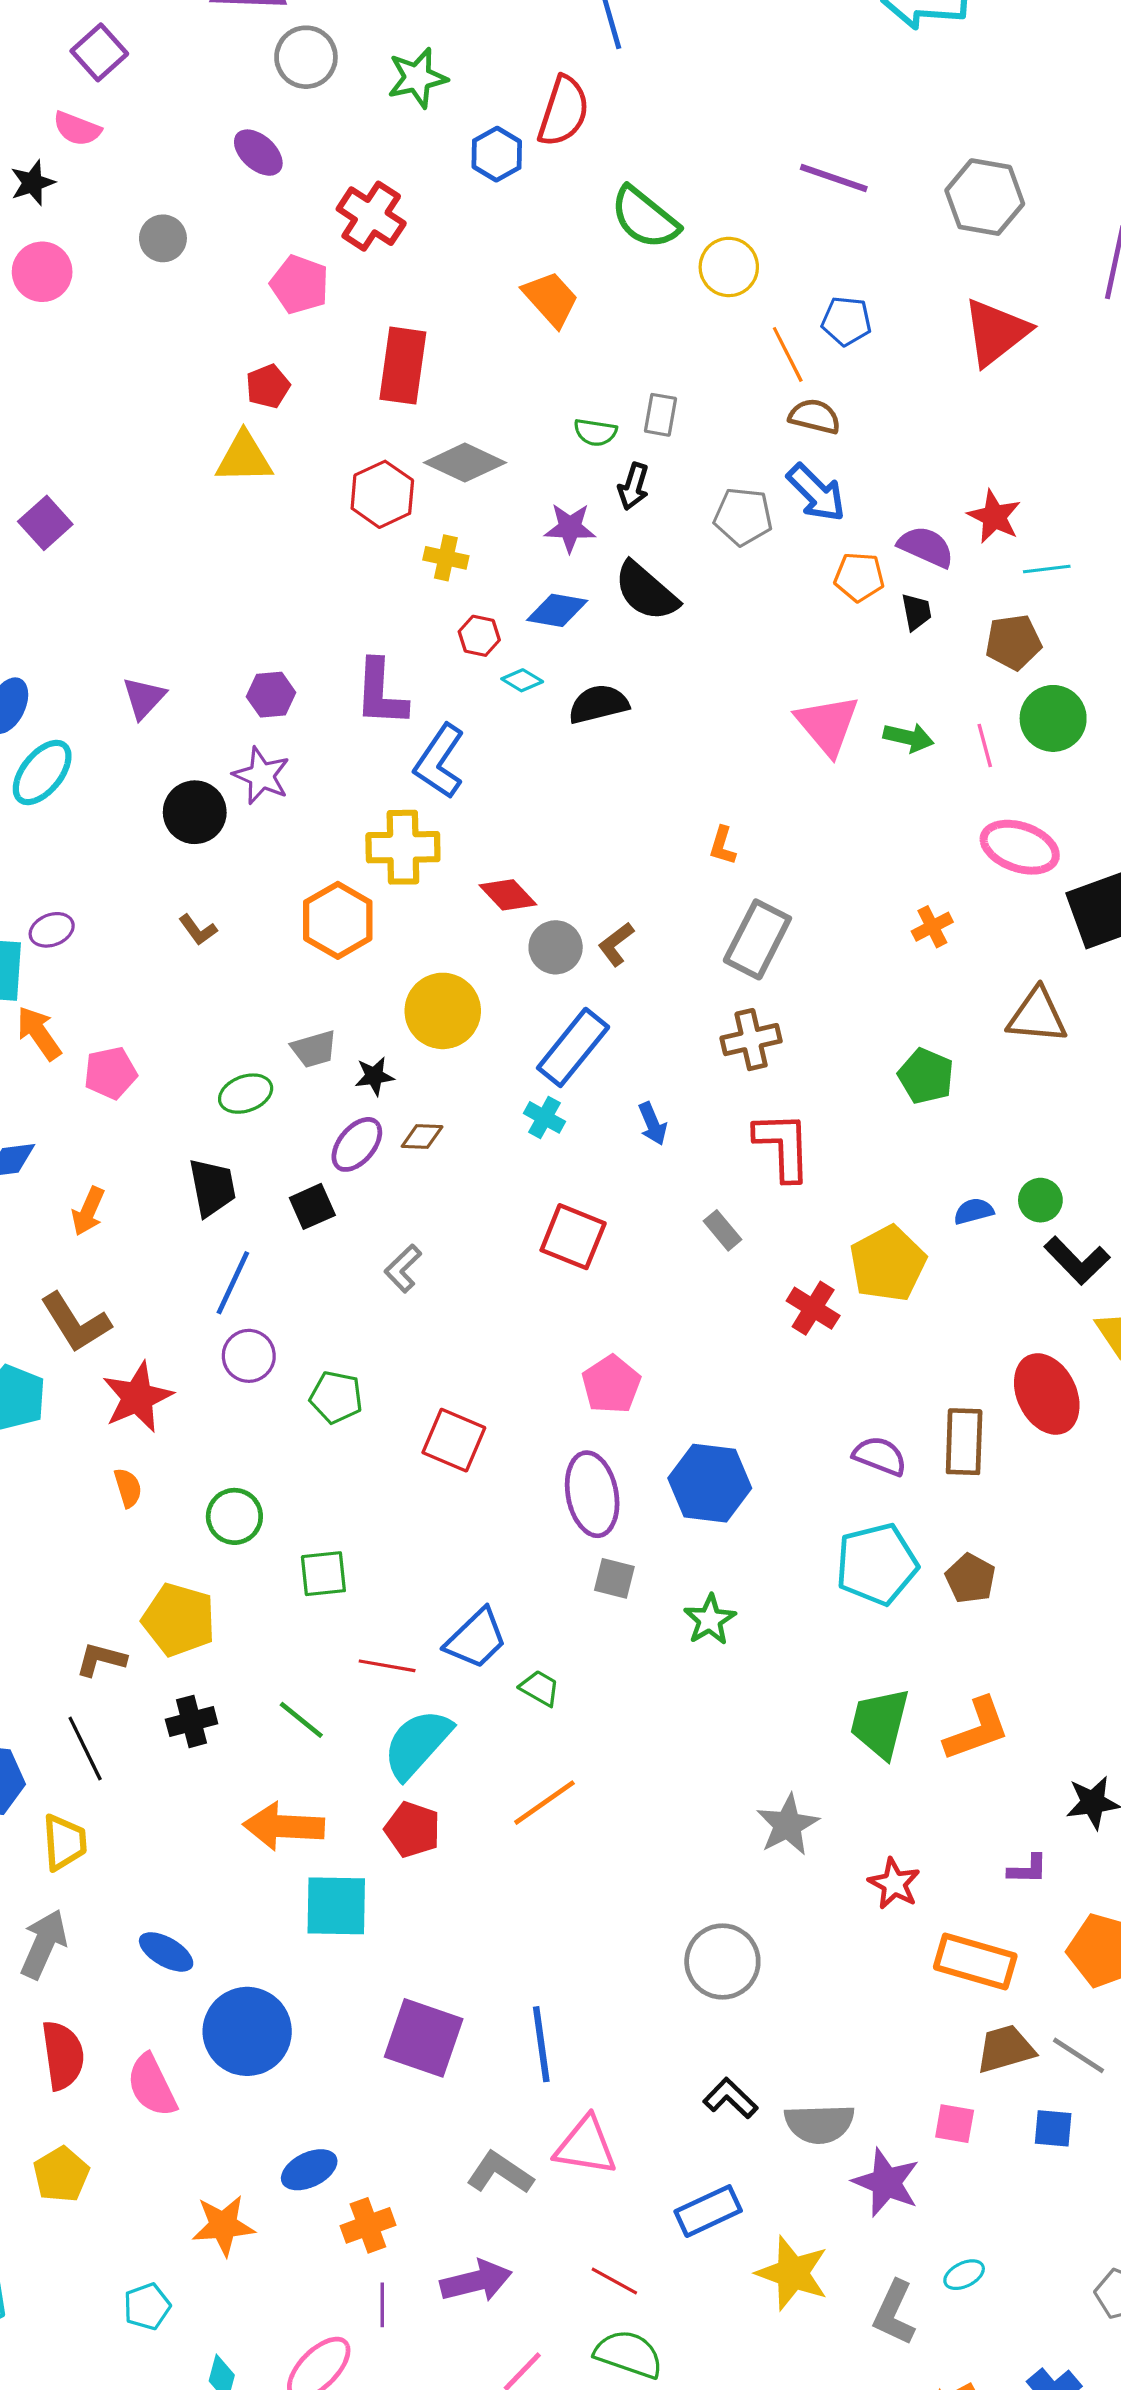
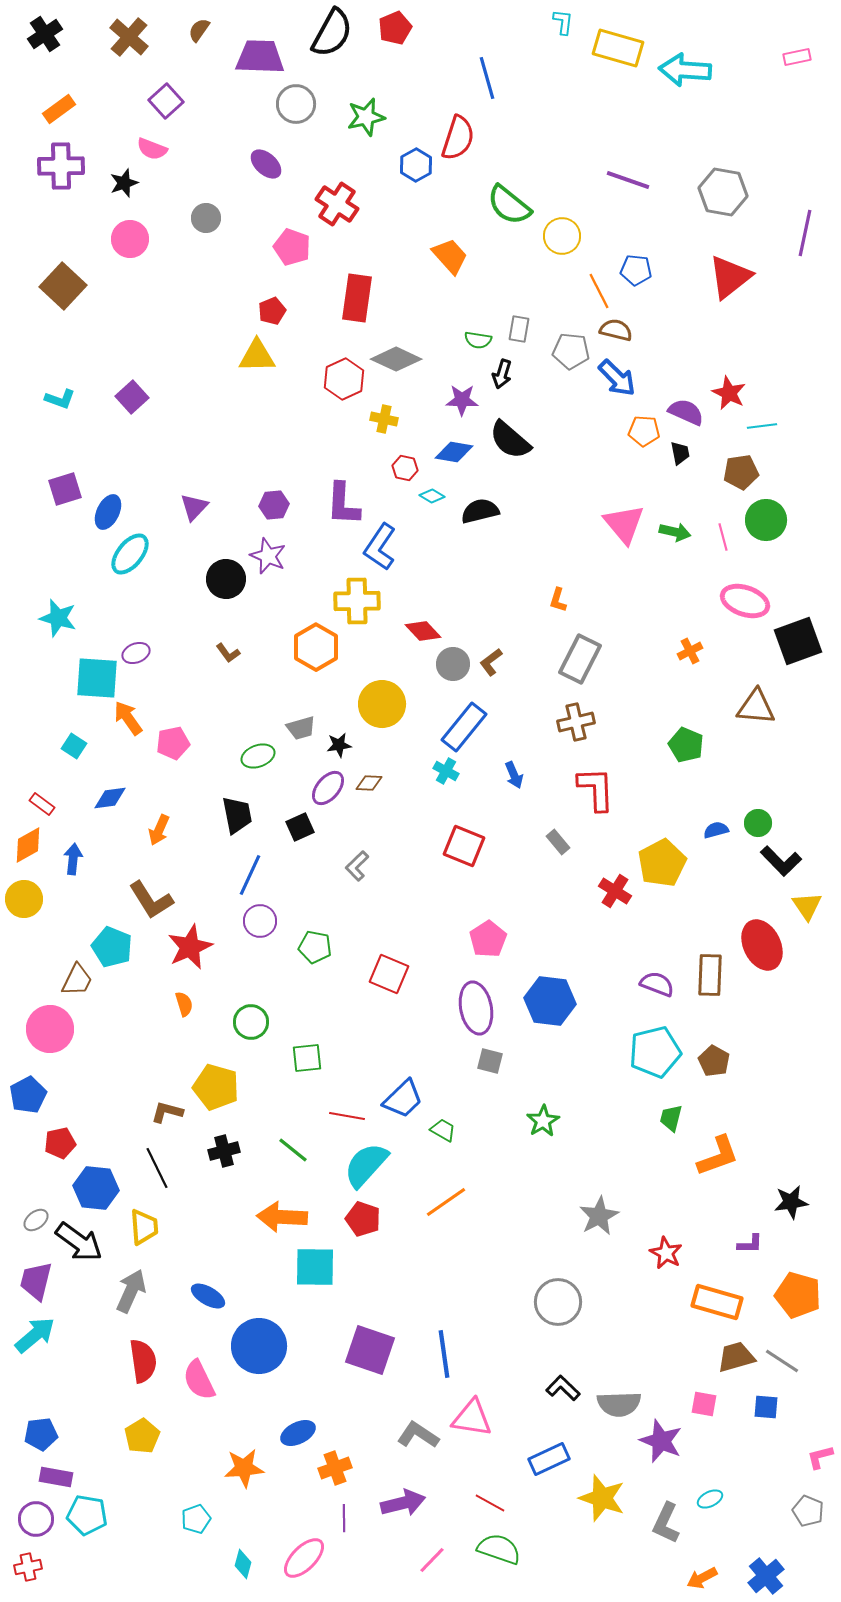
gray pentagon: (743, 517) -> (571, 351), moved
green star: (710, 1620) -> (543, 1121), moved
green trapezoid: (880, 1723) -> (671, 1118), moved, size x0.6

